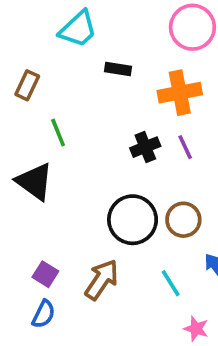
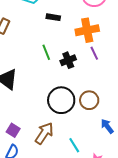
green line: (58, 133) -> (46, 52), moved
purple line: (185, 147) -> (94, 53), moved
cyan line: (171, 283) -> (74, 145), moved

